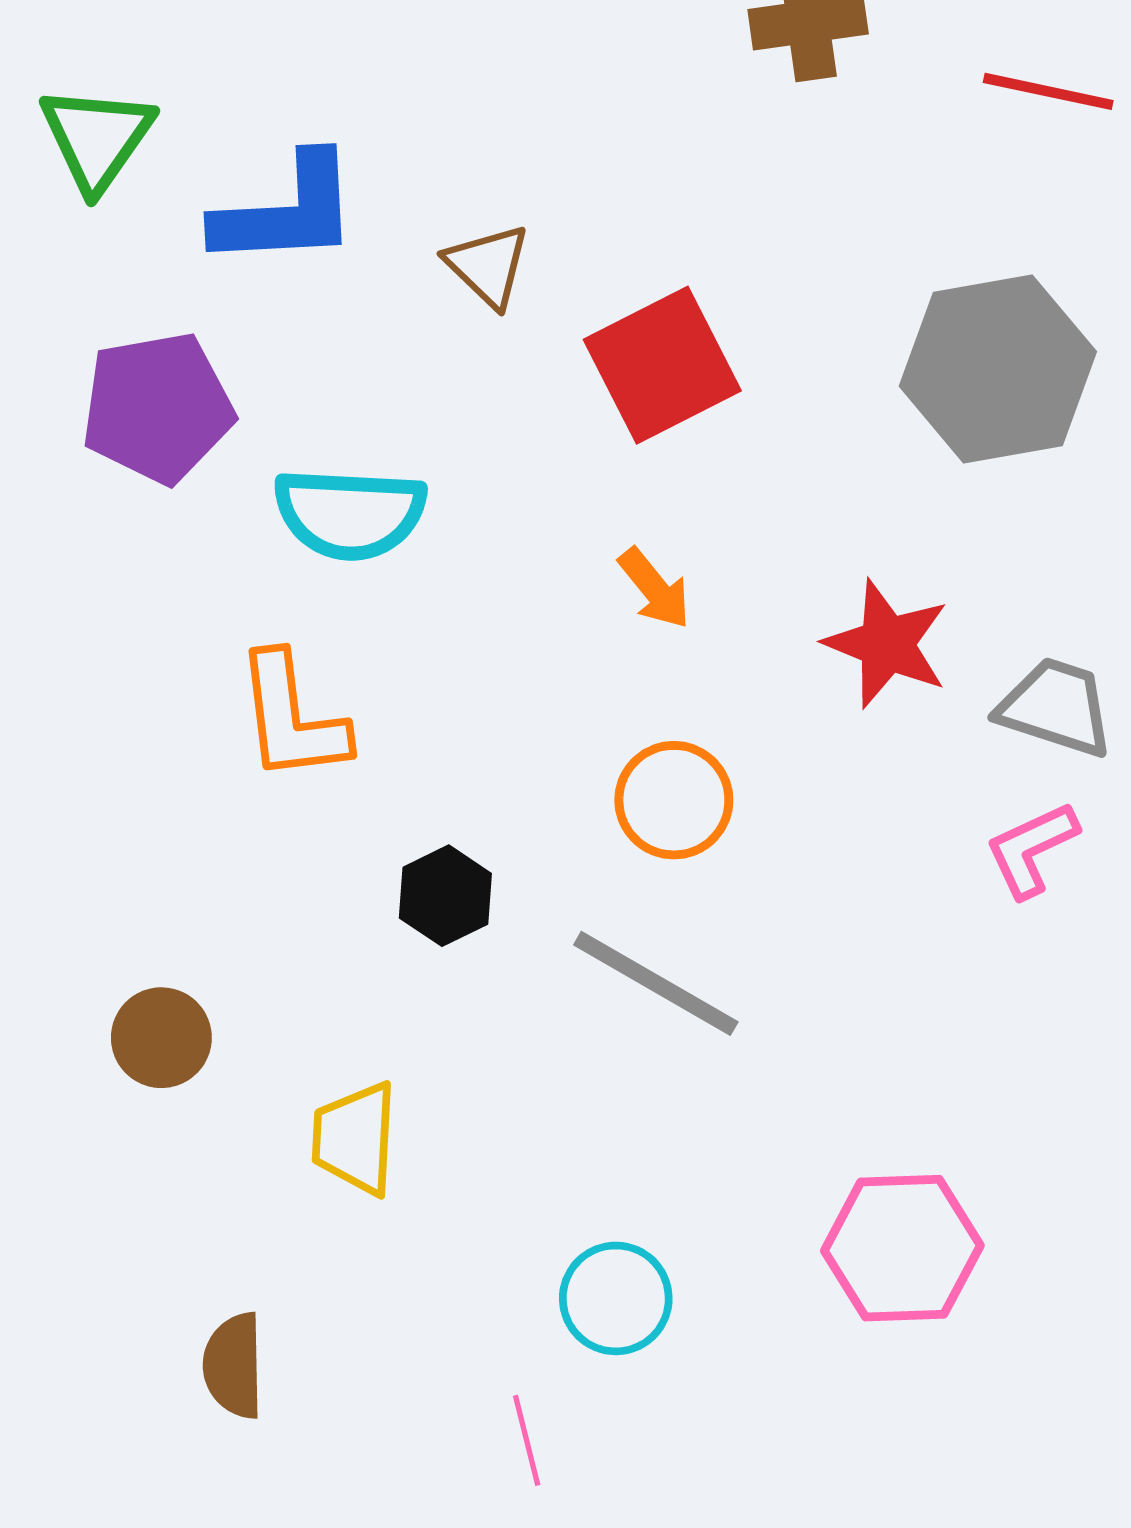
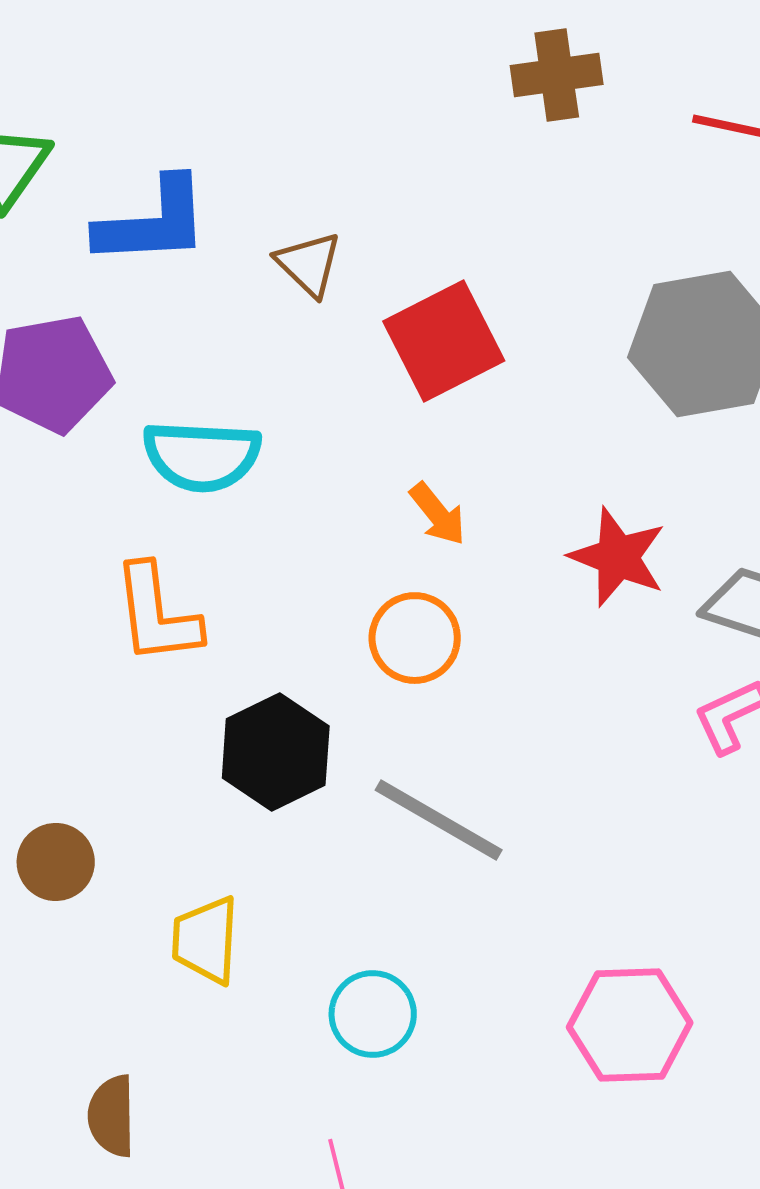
orange circle: (674, 800) -> (415, 638), moved
black hexagon: (445, 896) -> (276, 752), size x1.5
cyan circle: (616, 1298) -> (373, 1014), moved

